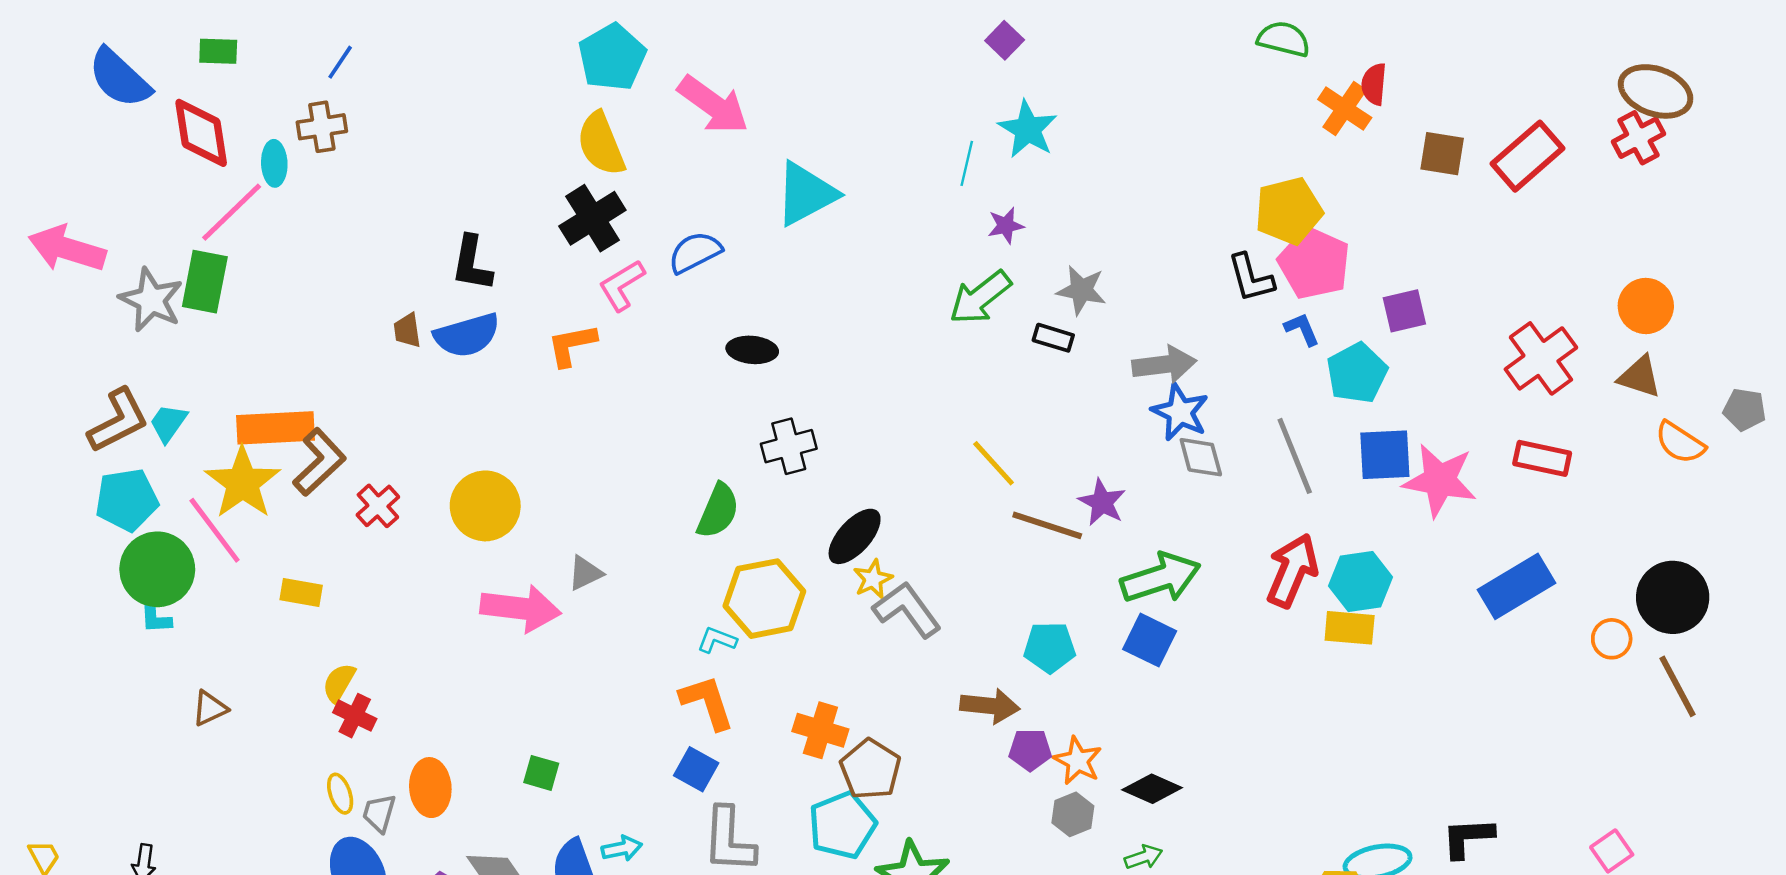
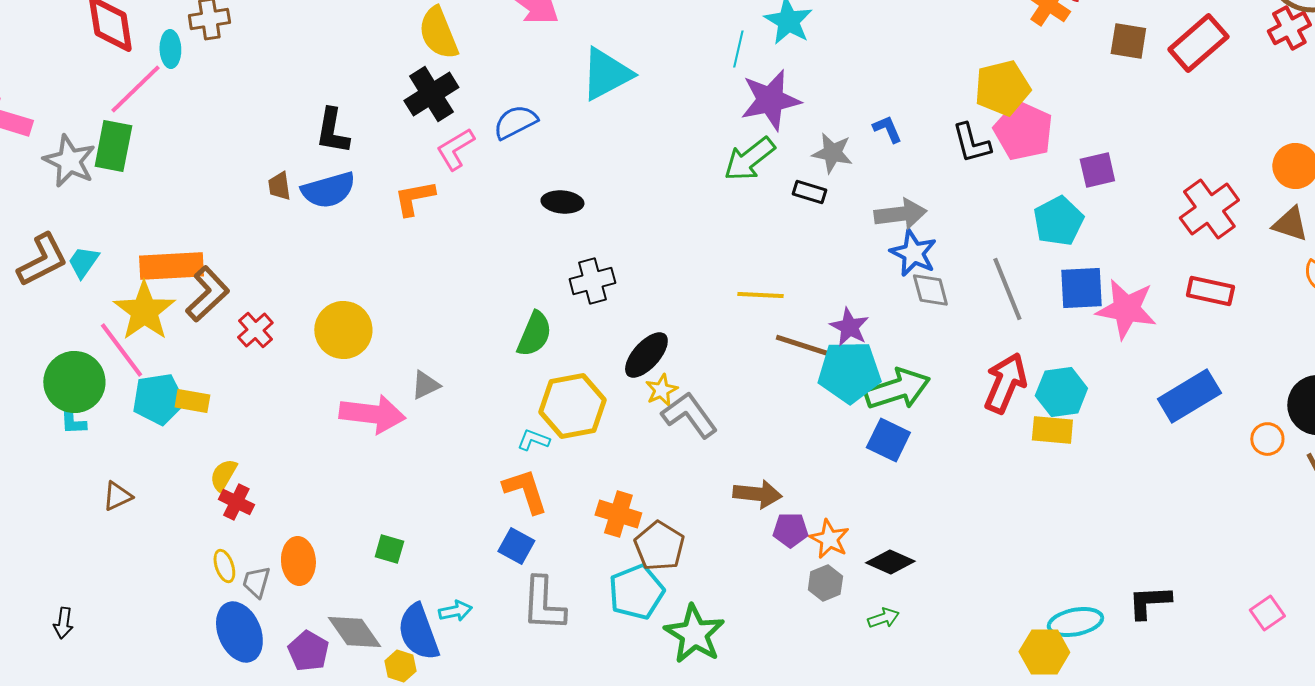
purple star: (1006, 226) -> (770, 100), size x2.0
blue L-shape: (1302, 329) -> (887, 129), moved
yellow line: (994, 463) -> (760, 295), turned -45
cyan pentagon: (127, 500) -> (158, 399), moved
cyan pentagon: (1050, 647) -> (849, 372), moved, size x1.5

